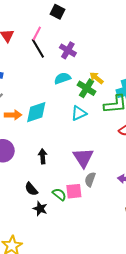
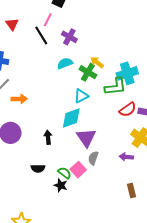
pink line: (37, 33) -> (48, 20), moved
cyan diamond: (36, 112) -> (71, 118), moved
black semicircle: (31, 189) -> (38, 168), turned -48
pink square: (74, 191) -> (78, 170), turned -35
black star: (40, 209) -> (61, 185), moved

